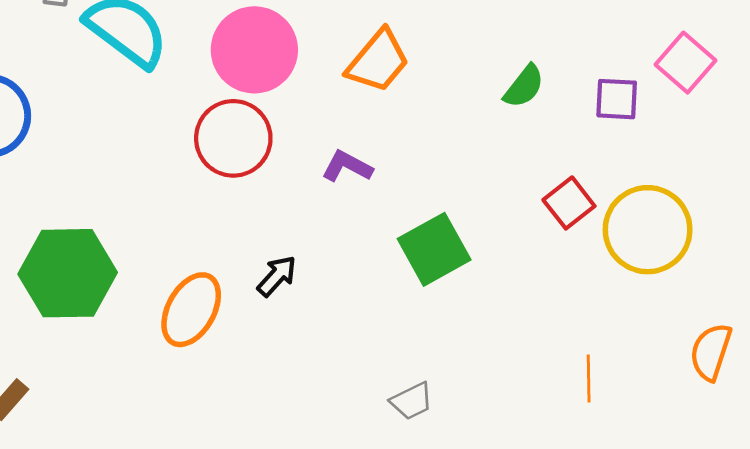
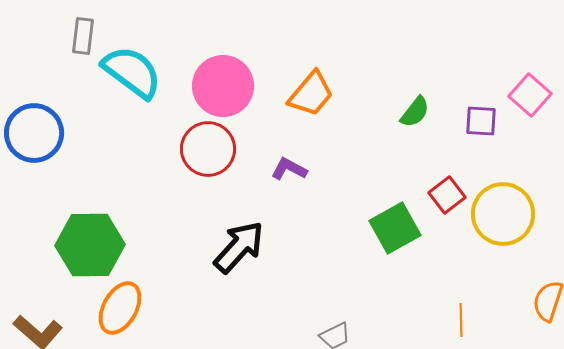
green square: (434, 249) -> (395, 228), moved
black arrow: (277, 276) -> (239, 247), size x1.8
orange ellipse: (191, 310) -> (120, 308), moved

